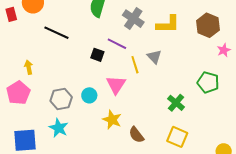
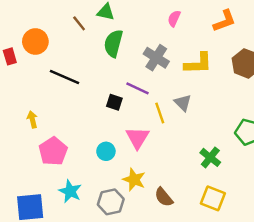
pink pentagon: (18, 93) -> (53, 151), moved
gray hexagon: (61, 99) -> (111, 202), moved

